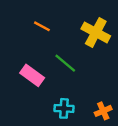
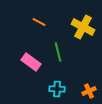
green line: (65, 63) -> (58, 52), turned 36

